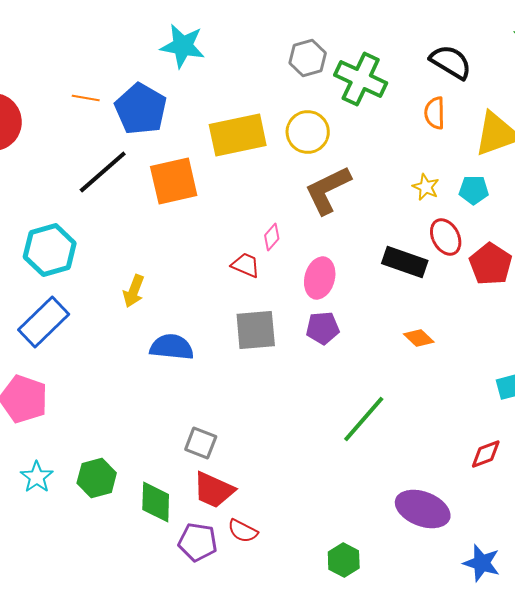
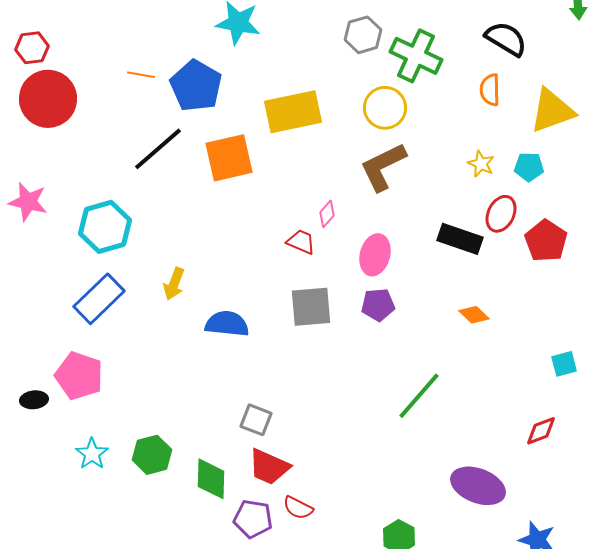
yellow circle: (308, 132) -> (385, 108), moved
red ellipse: (446, 237) -> (501, 214), turned 54
yellow arrow: (134, 291) -> (174, 284), moved

